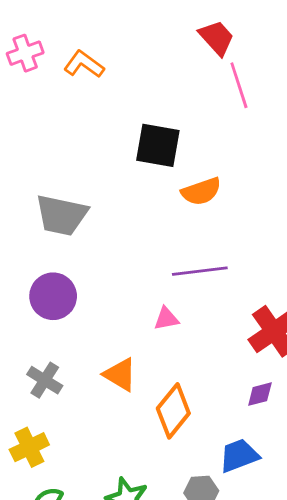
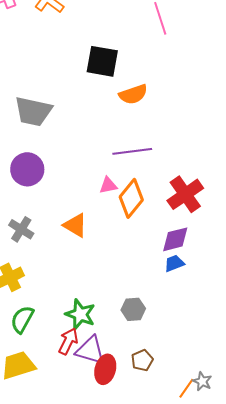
purple diamond: (260, 394) -> (175, 239), size x1.4
orange diamond: (173, 411) -> (131, 198), moved
blue trapezoid: (239, 456) -> (174, 263), moved, size x0.7

